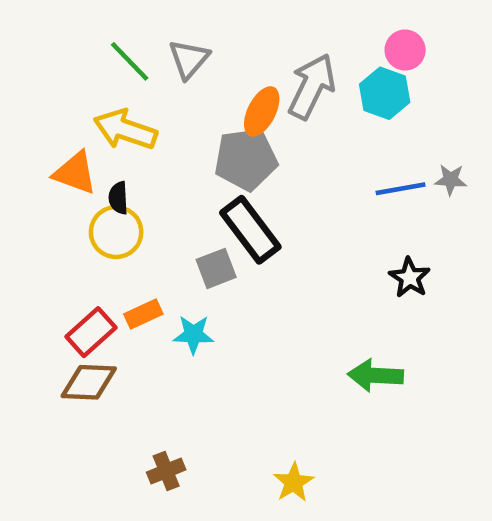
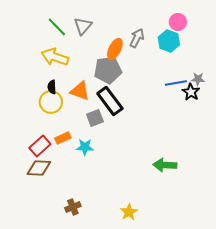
gray arrow: (312, 86) -> (137, 38), size x0.7
orange triangle: (75, 173) -> (80, 91), moved
black star: (410, 278) -> (191, 92), moved

